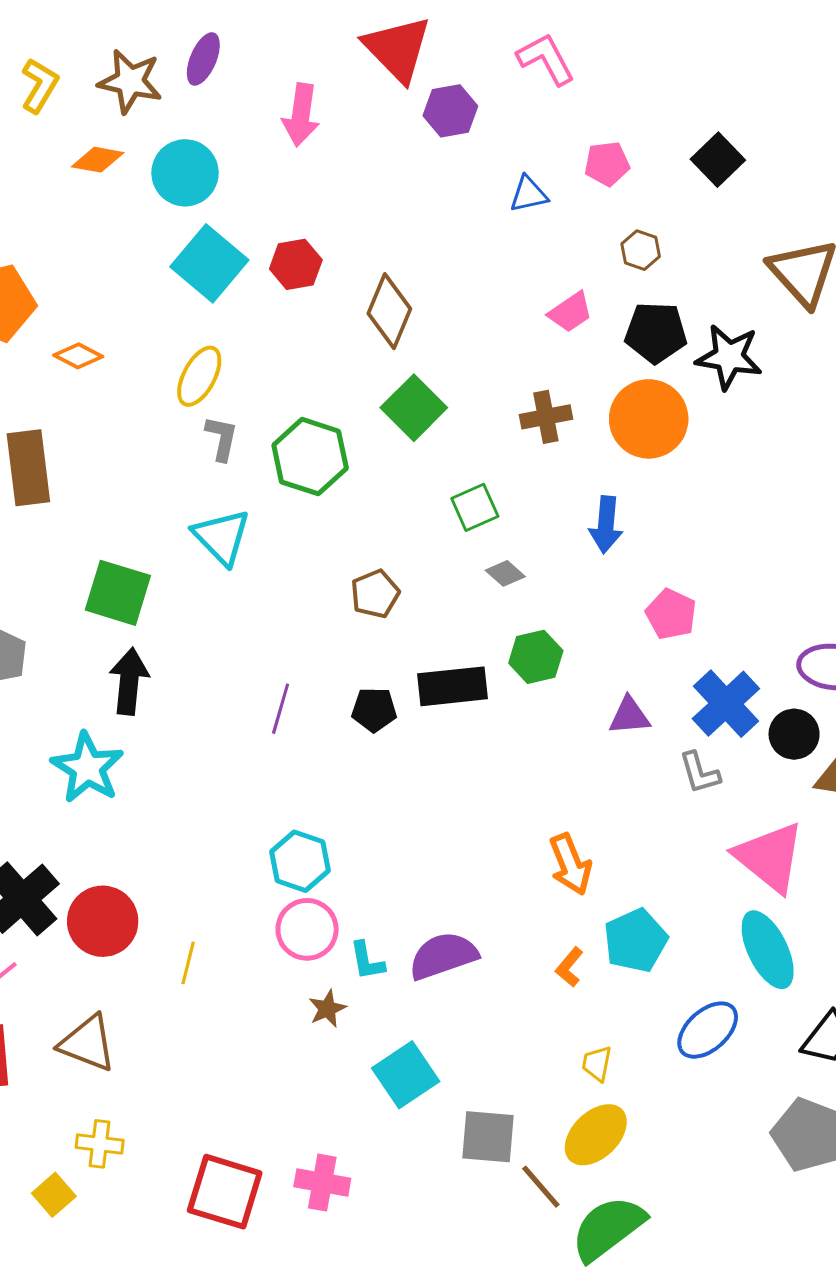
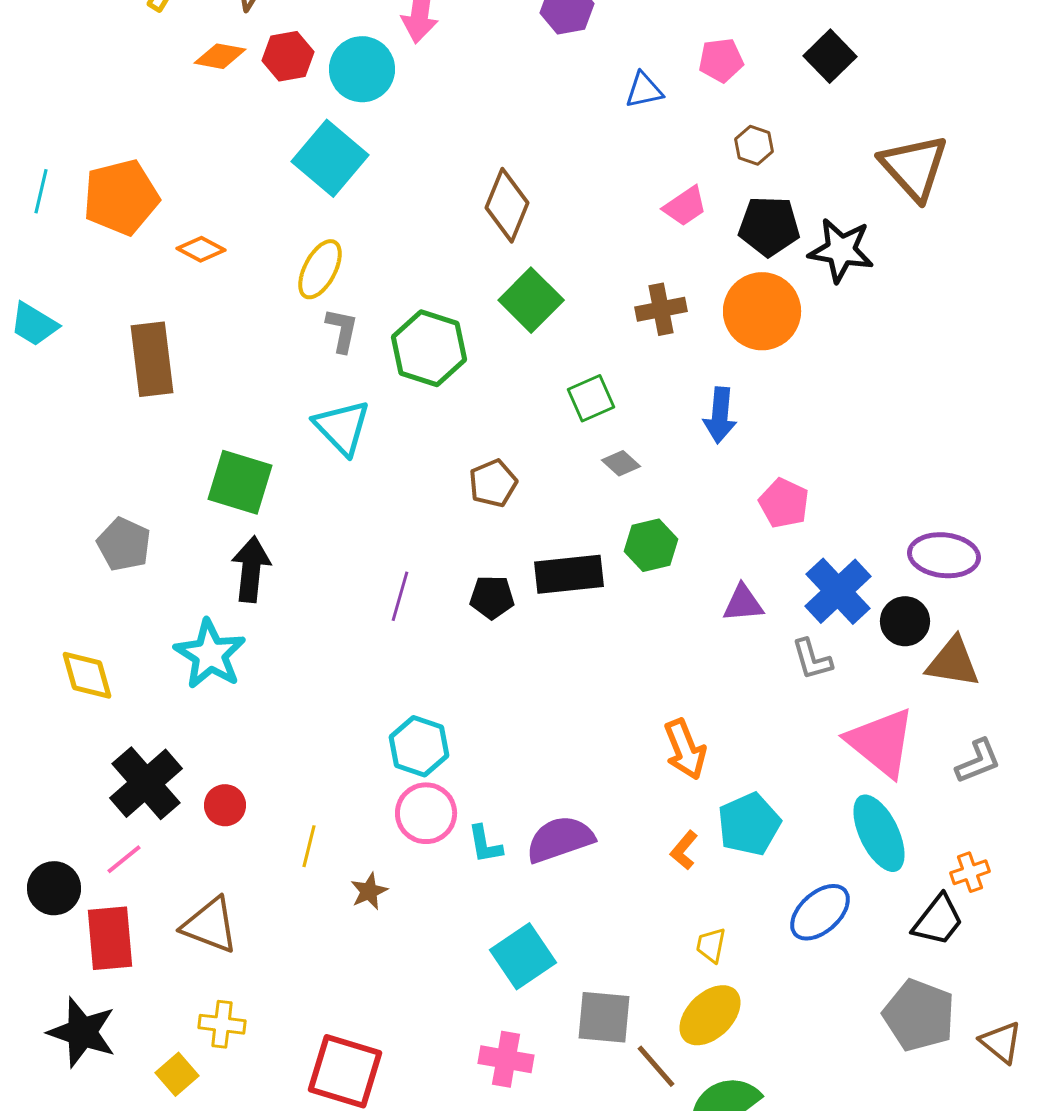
cyan circle: (185, 173) -> (362, 69), moved
red hexagon: (296, 264) -> (288, 56), moved
red circle: (103, 921) -> (225, 805), size x0.6
brown star: (327, 1009) -> (369, 891), moved
pink cross: (322, 1183) -> (506, 1059), moved

